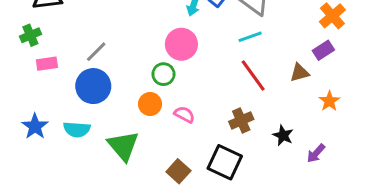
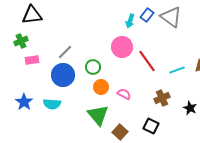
cyan line: (250, 37) -> (177, 70), moved
green circle: (163, 74) -> (93, 67), moved
red line: (253, 76) -> (147, 61), moved
green triangle: (123, 146) -> (98, 115), moved
black square: (225, 162) -> (151, 126), size x0.7

